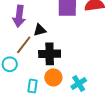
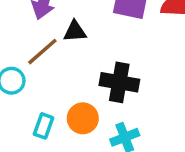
black cross: (50, 54) -> (119, 82), moved

